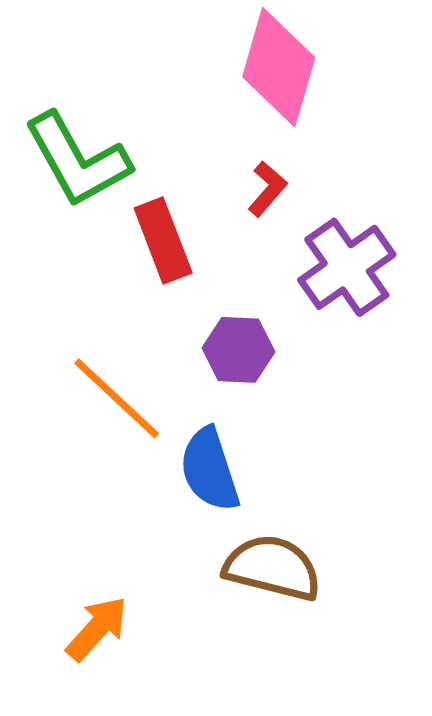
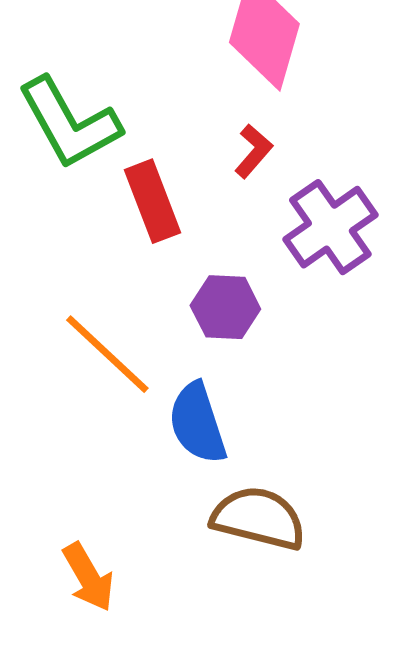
orange arrow: (97, 629) -> (88, 577), turned 108

